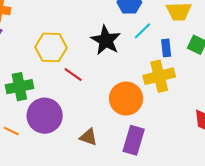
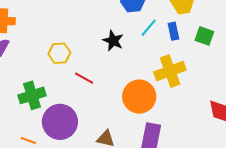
black star: (106, 40) -> (113, 41), size x0.7
yellow hexagon: (51, 47) -> (59, 53), size x0.7
blue rectangle: (166, 48) -> (173, 31), moved

